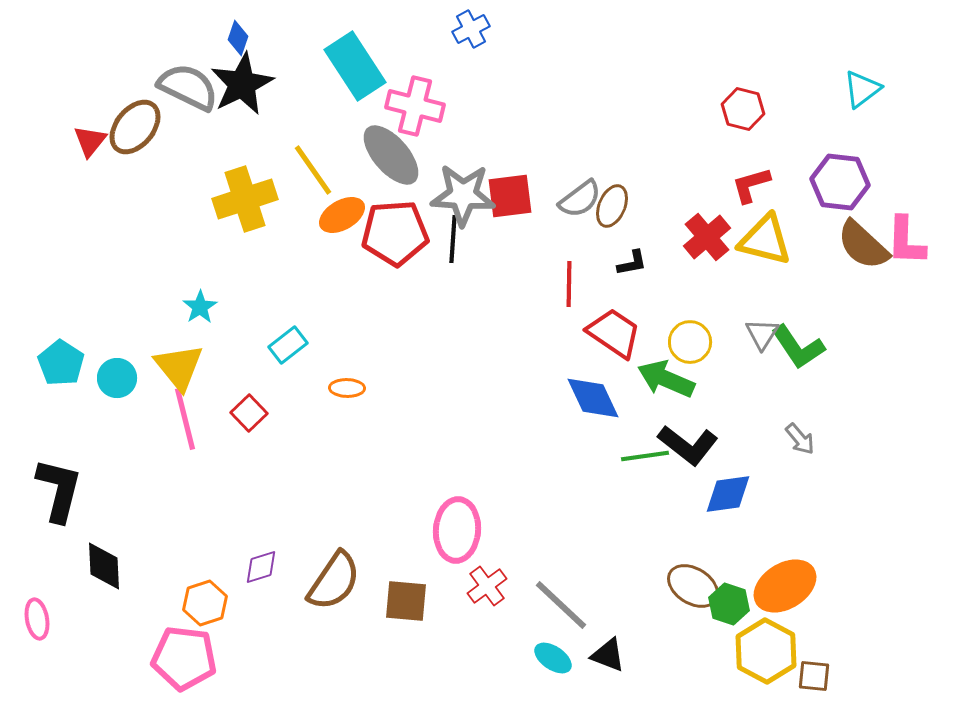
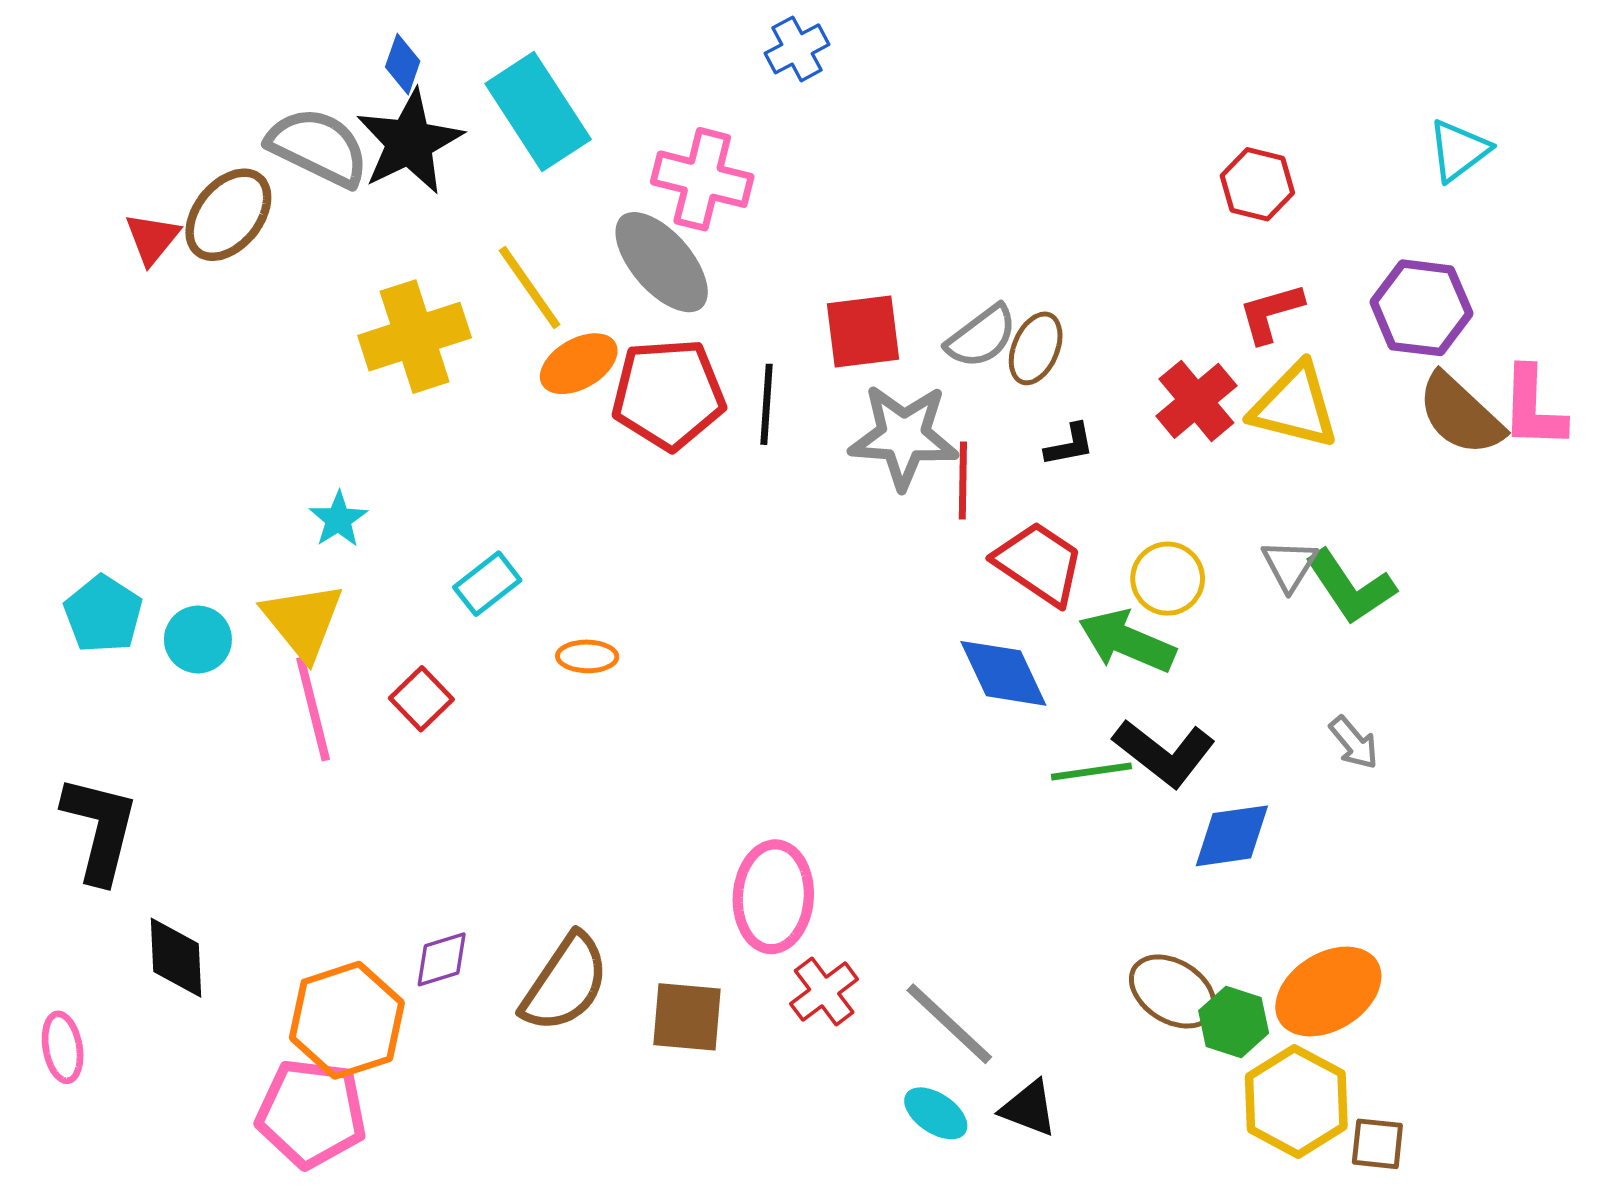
cyan rectangle: (355, 66) -> (538, 112), moved
gray star: (463, 195) -> (904, 436), moved
orange hexagon: (205, 603) -> (347, 1020), size x1.5

